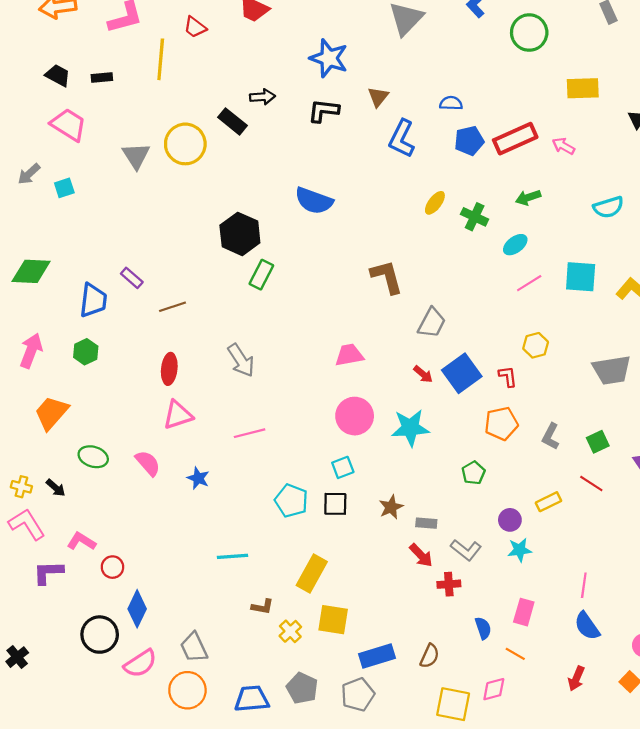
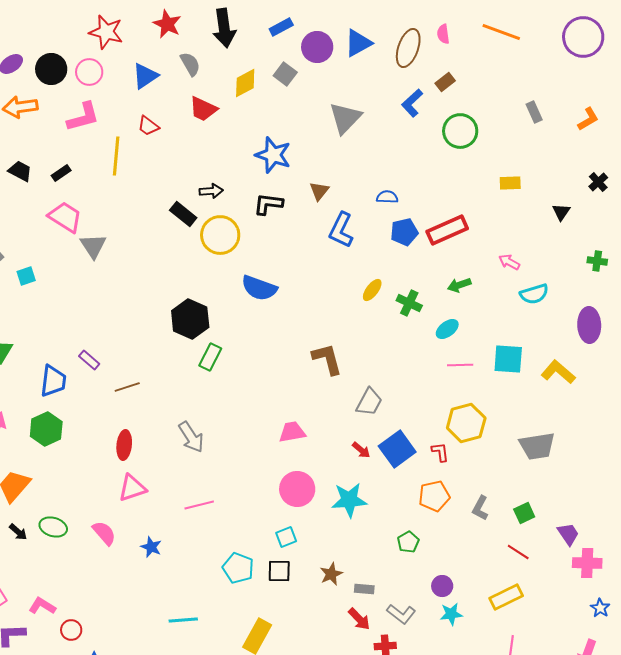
black rectangle: (102, 78) -> (61, 173), turned -30
yellow rectangle: (583, 88) -> (510, 183), size x0.7
pink trapezoid: (69, 125) -> (65, 217), moved
yellow circle: (185, 144) -> (220, 235), moved
pink arrow: (563, 146) -> (509, 262), moved
pink line: (529, 283) -> (460, 365), turned 30
yellow hexagon: (536, 345) -> (466, 423), size x1.6
green hexagon: (86, 352) -> (46, 429), size x1.4
black arrow: (56, 488) -> (18, 532), moved
yellow rectangle: (548, 502) -> (506, 597), moved, size x1.4

